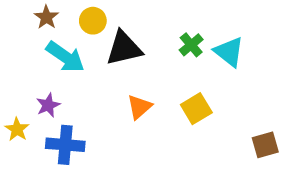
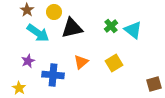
yellow star: (17, 129) -> (19, 88), moved
blue cross: (65, 145) -> (53, 75), moved

